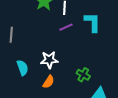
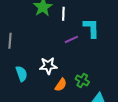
purple line: (66, 27) -> (71, 39), moved
orange semicircle: (48, 82) -> (61, 85), moved

